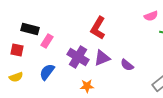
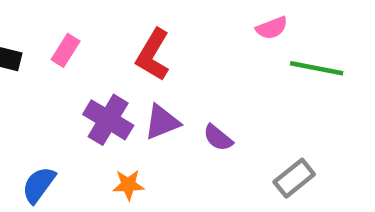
pink rectangle: (47, 41) -> (66, 50), moved
blue semicircle: (47, 72) -> (39, 185), moved

